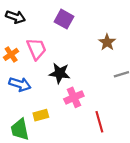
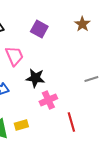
brown star: (107, 42) -> (82, 24), moved
yellow rectangle: (41, 115) -> (21, 125), moved

